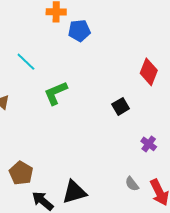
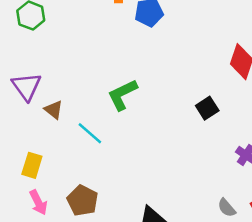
cyan line: (26, 62) -> (90, 133), moved

